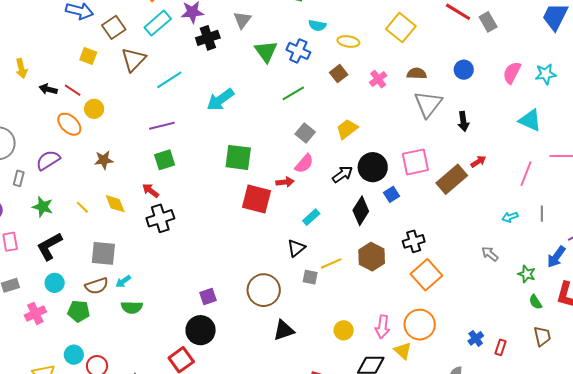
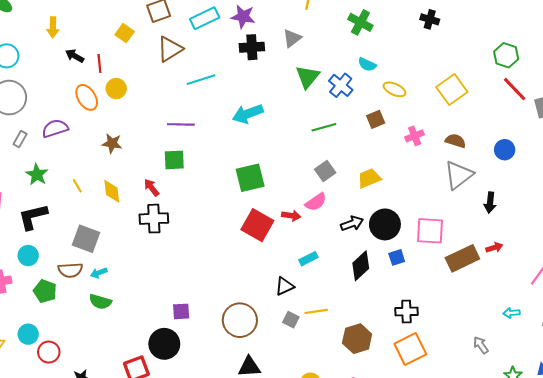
red line: (73, 90) -> (99, 64), turned 36
green square: (238, 157) -> (250, 178), turned -36
brown hexagon: (372, 257) -> (357, 339), moved

